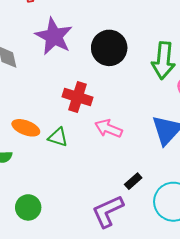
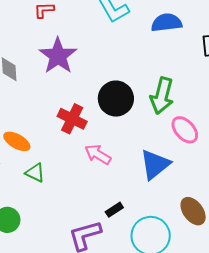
black circle: (109, 48) -> (116, 99), moved
green triangle: (58, 137) -> (35, 173), moved

